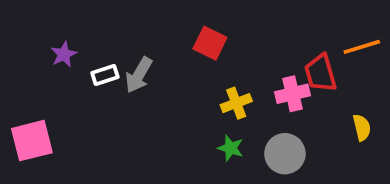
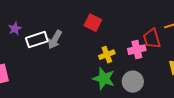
white rectangle: (105, 75) -> (37, 40), size x1.5
green star: (231, 148) -> (104, 79), size x1.6

